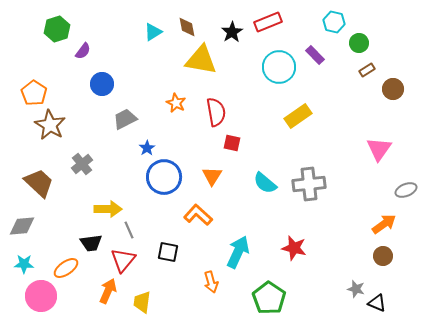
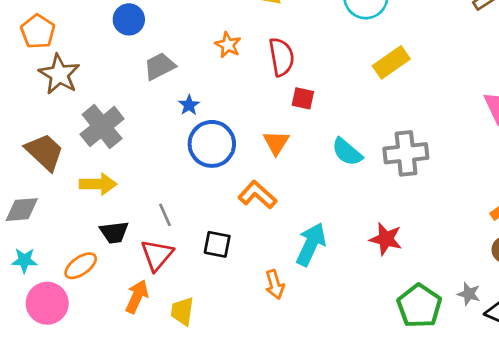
gray cross: (82, 164) -> (102, 127), size x1.5
yellow arrow: (108, 209) -> (98, 184), moved
green pentagon: (269, 298) -> (419, 306), moved

